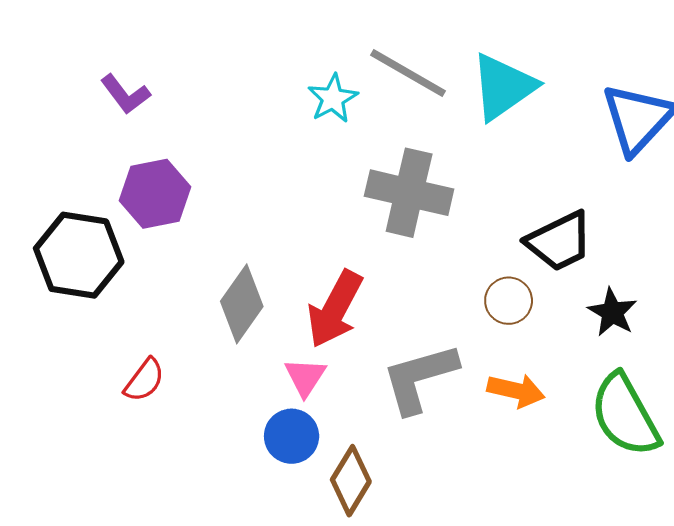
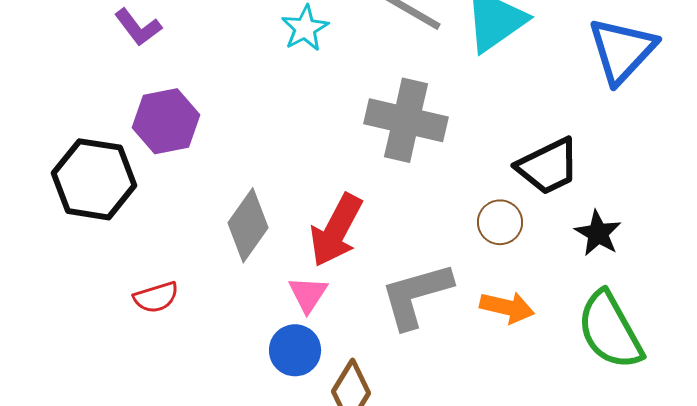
cyan star: (333, 98) -> (305, 28), moved
red semicircle: (144, 380) -> (156, 297), turned 36

